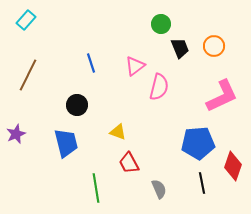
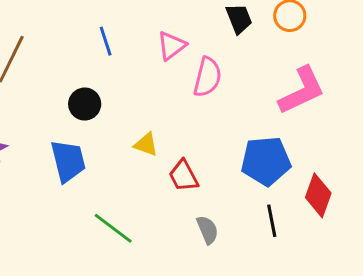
red trapezoid: (129, 163) -> (183, 176), moved
green line: (96, 188) -> (113, 228), turned -44

